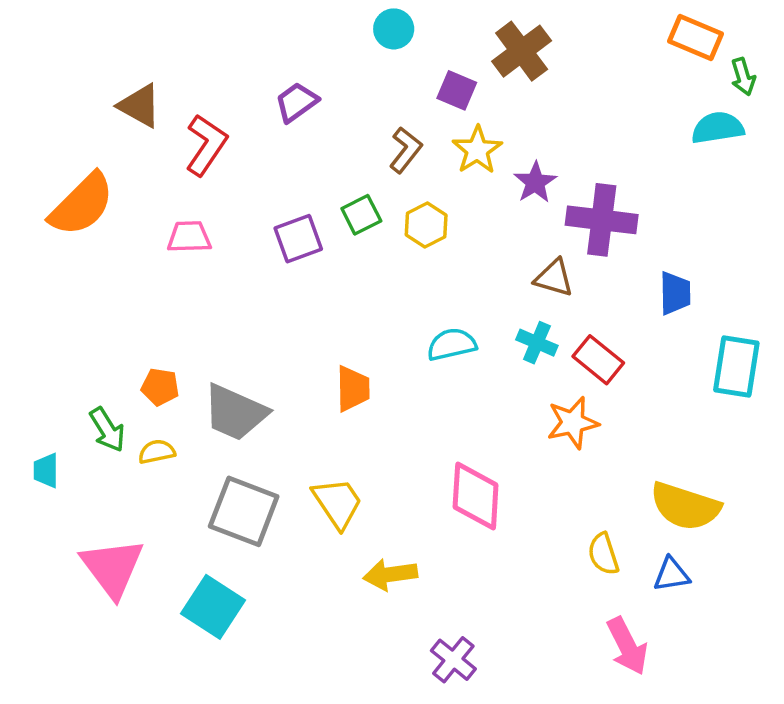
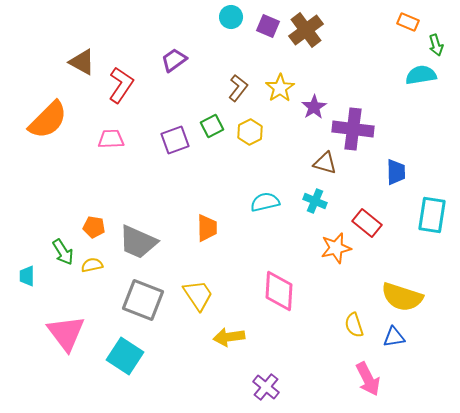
orange rectangle: (695, 37) -> (408, 22), size x0.7
purple square: (457, 90) -> (268, 26), moved
red rectangle: (598, 360) -> (367, 223), moved

